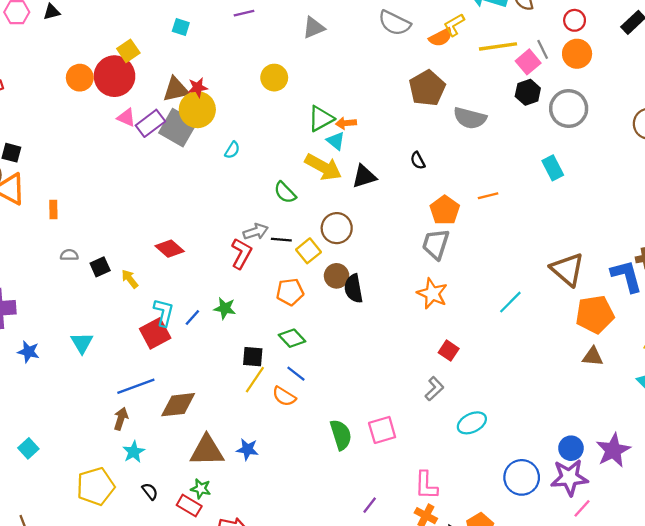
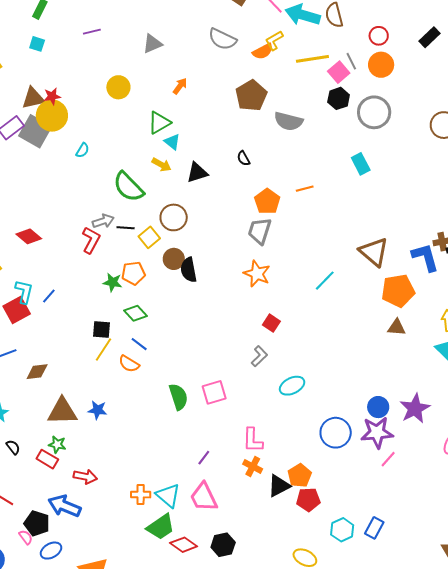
orange arrow: (346, 123) -> (180, 86), moved, turned 132
yellow arrow: (323, 167) -> (162, 165), size x0.6
green semicircle: (285, 192) -> (128, 187), size x1.6
green star: (225, 308) -> (113, 282), moved
brown diamond: (178, 405) -> (37, 372), size x0.7

